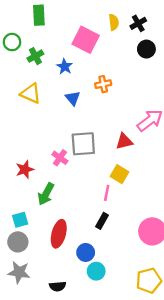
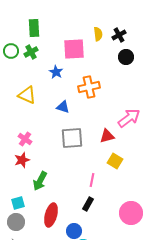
pink square: (86, 40) -> (74, 49), turned -30
green cross: (35, 56) -> (31, 52), moved
orange cross: (103, 84) -> (89, 87), size x1.5
blue triangle: (73, 98) -> (63, 107), moved, turned -32
pink cross: (60, 158) -> (25, 139), moved
yellow square: (120, 174) -> (115, 161), moved

